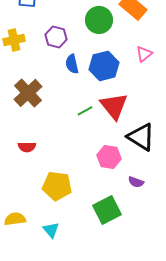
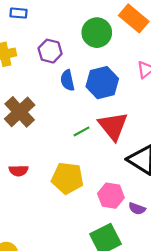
pink hexagon: (109, 157) -> (111, 196), moved
yellow pentagon: (57, 186) -> (67, 178), moved

